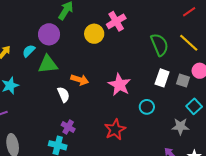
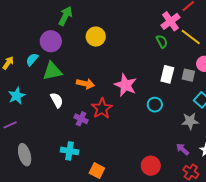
pink cross: (116, 21) -> (170, 21), moved
green semicircle: (160, 45) -> (162, 41), size x0.6
white semicircle: (64, 95) -> (57, 100), moved
purple cross: (68, 127) -> (81, 119), moved
red star: (115, 130) -> (102, 108), moved

